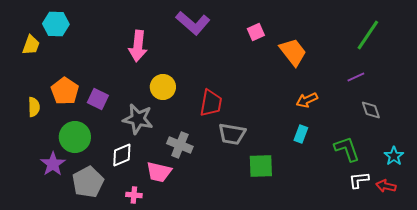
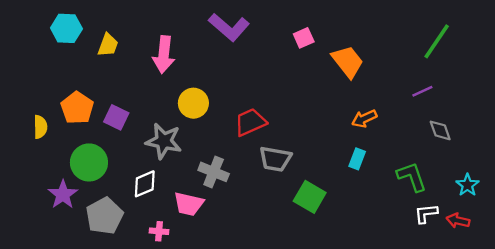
yellow trapezoid: (31, 45) -> (108, 45), moved
red trapezoid: (211, 103) -> (250, 122), turned -124
green square: (261, 166) -> (310, 197), turned 32

